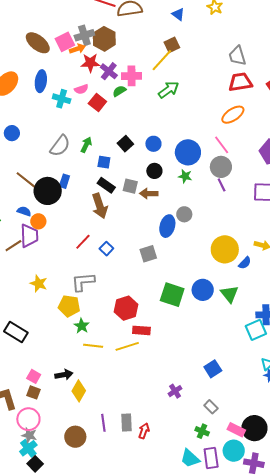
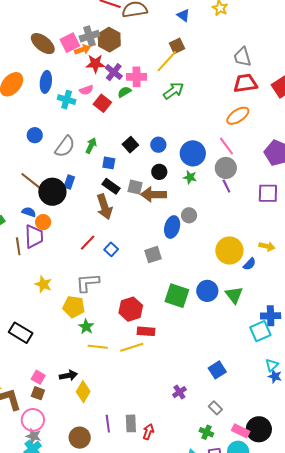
blue circle: (12, 133) -> (35, 135), moved
brown arrow: (149, 194) -> (154, 194), size x1.4
brown line: (13, 246) -> (18, 246), turned -66

